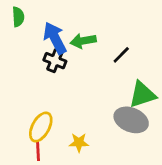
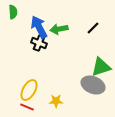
black line: (121, 55) -> (93, 28), moved
red line: (38, 151) -> (27, 107), turned -64

